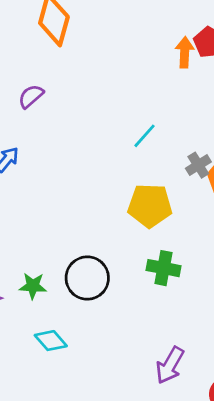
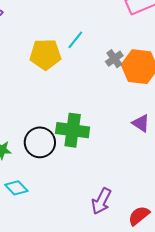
yellow pentagon: (150, 206) -> (45, 54), moved
green cross: (164, 268) -> (73, 130), moved, size x1.4

